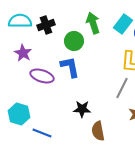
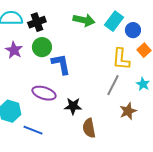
green arrow: (93, 23) -> (84, 20), turned 120
green circle: (74, 41) -> (42, 47), moved
purple ellipse: (42, 76) -> (44, 93), moved

